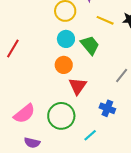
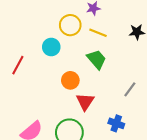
yellow line: (105, 20) -> (98, 33), moved
cyan circle: (66, 39) -> (51, 47), moved

